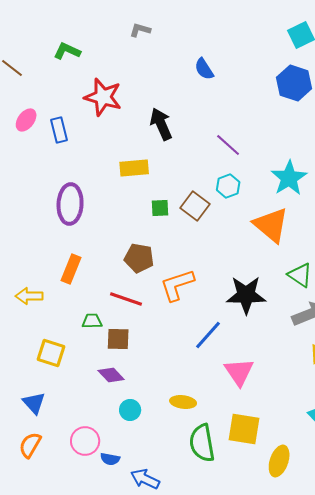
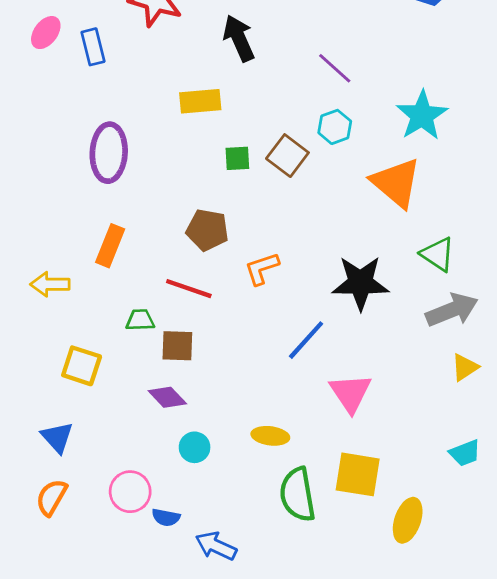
orange L-shape: (177, 285) -> (262, 269), size x0.7

